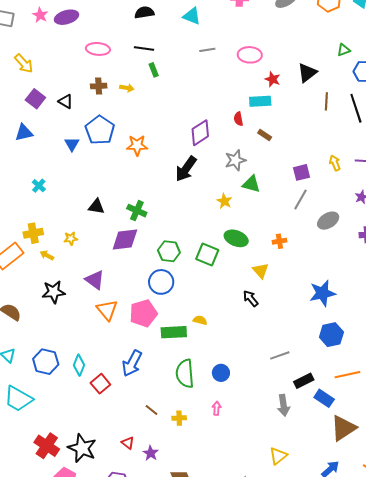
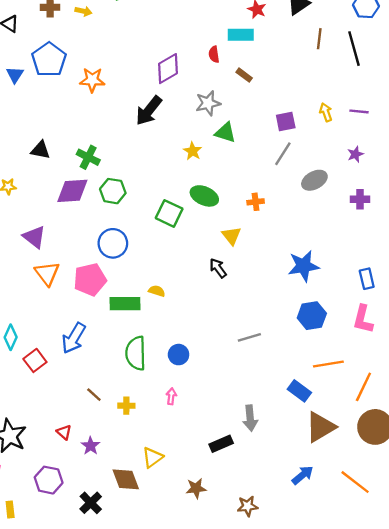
green hexagon: (169, 251) -> (113, 191), moved
black rectangle: (304, 381) -> (221, 444), moved
gray arrow: (284, 405) -> (250, 418), moved
yellow triangle: (278, 456) -> (153, 457), moved

